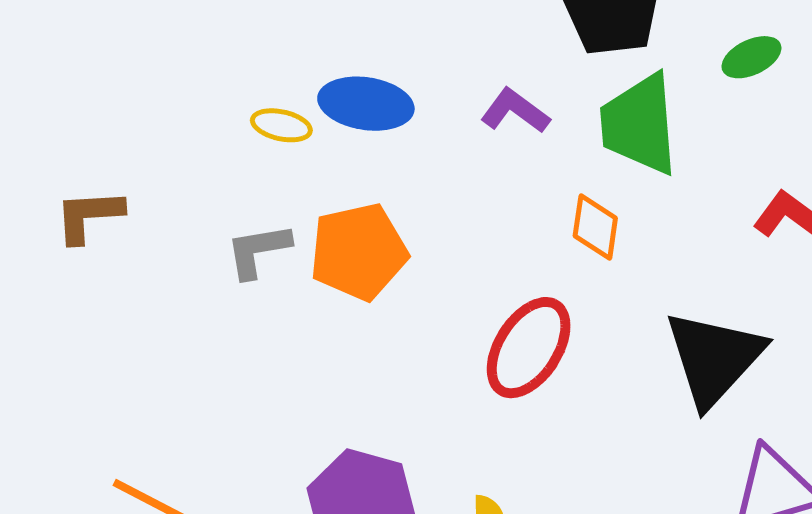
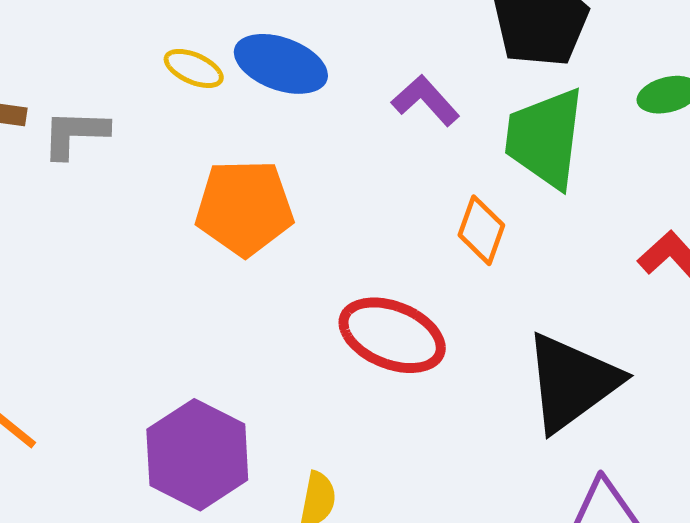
gray L-shape: (258, 251) -> (75, 134), moved
red ellipse: (529, 348) -> (392, 335), turned 68

